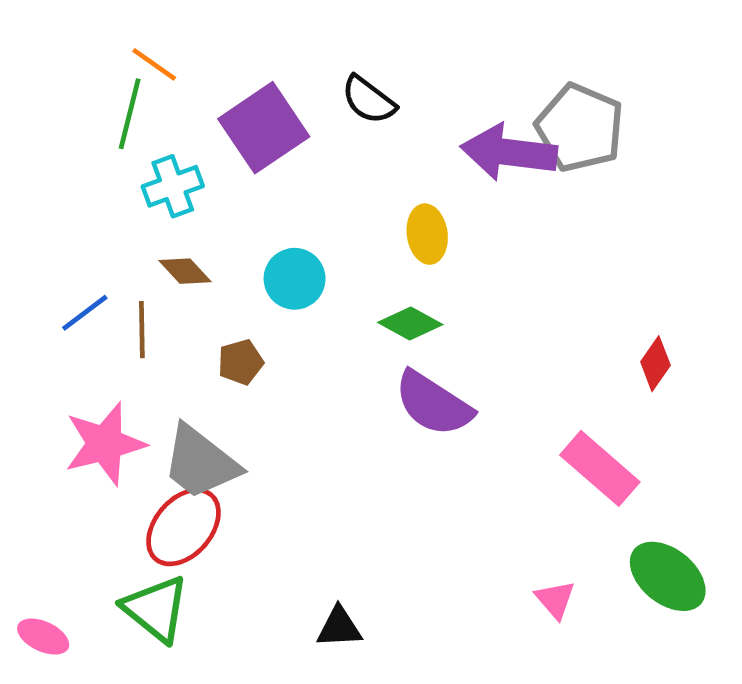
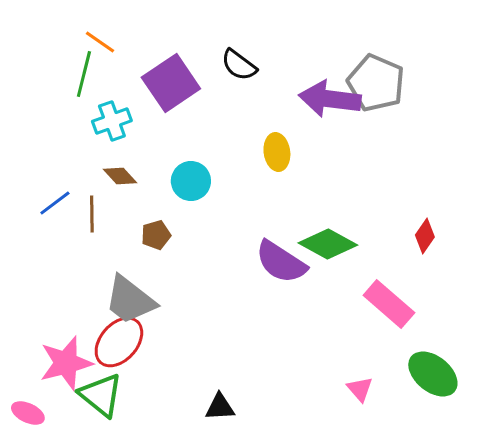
green diamond: (410, 323) -> (328, 244), moved, size x1.4
pink star: (105, 444) -> (66, 363), moved

